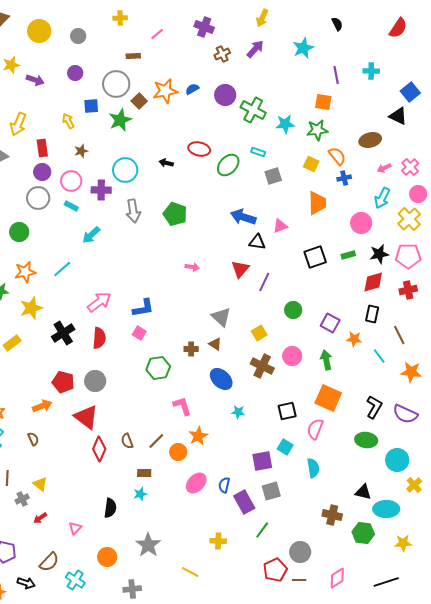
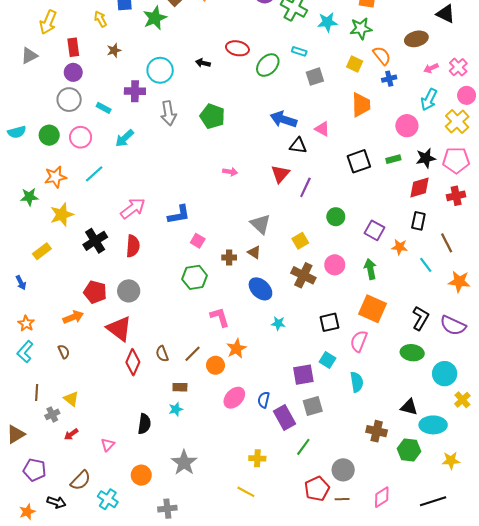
pink circle: (71, 181) -> (81, 137), moved
pink triangle: (280, 226) -> (322, 129), turned 49
pink square: (139, 333) -> (198, 241), moved
yellow line: (190, 572) -> (246, 492), moved

